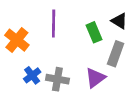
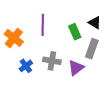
gray cross: (57, 79) -> (52, 61), moved

